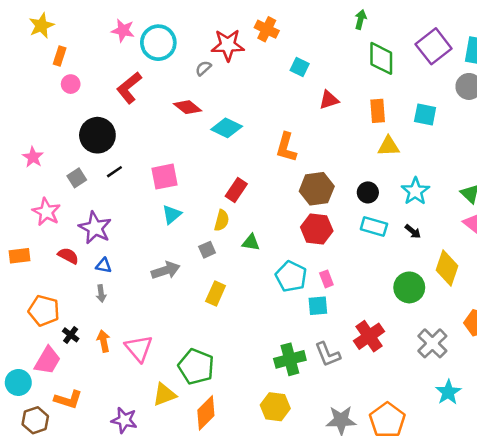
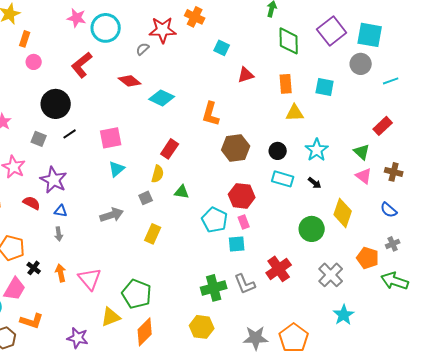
gray square: (77, 178) -> (39, 139), turned -35
red hexagon: (317, 229) -> (242, 196), moved

